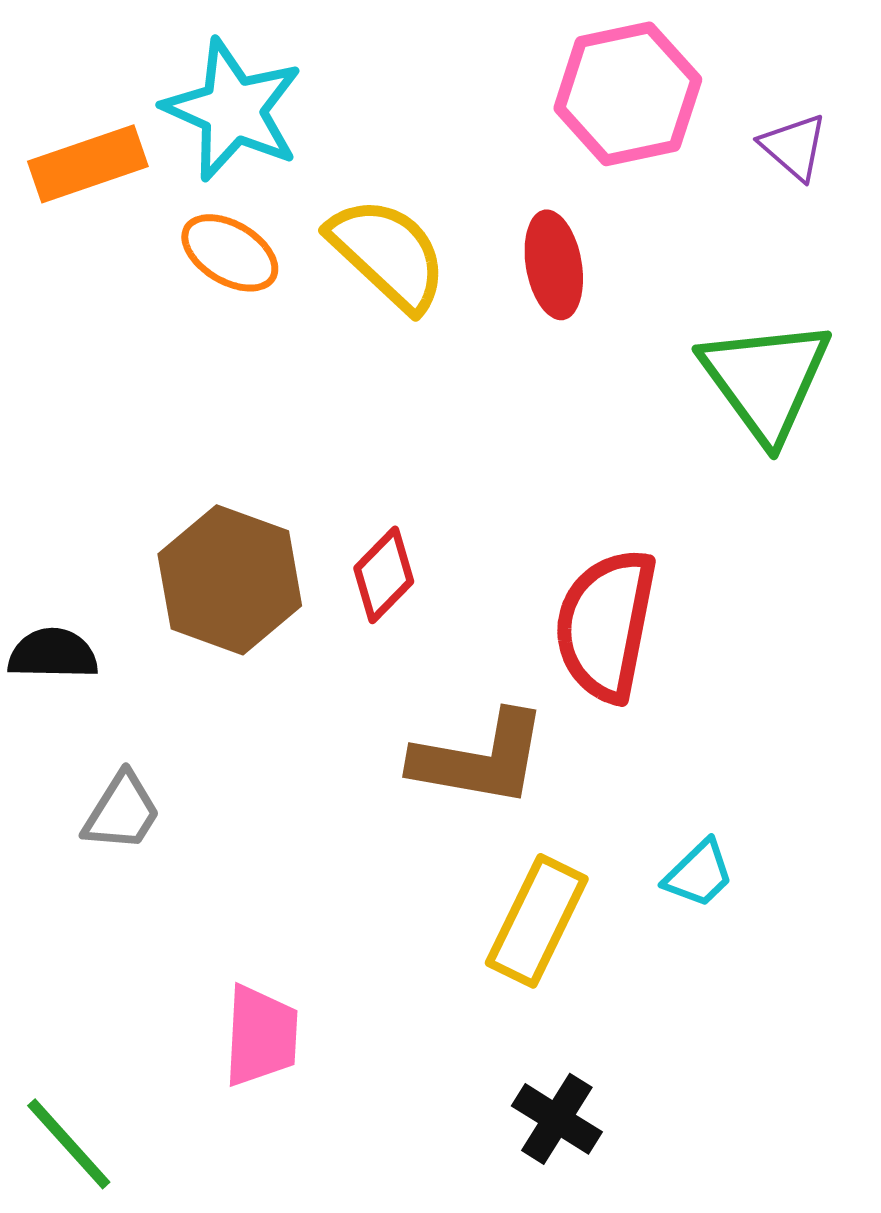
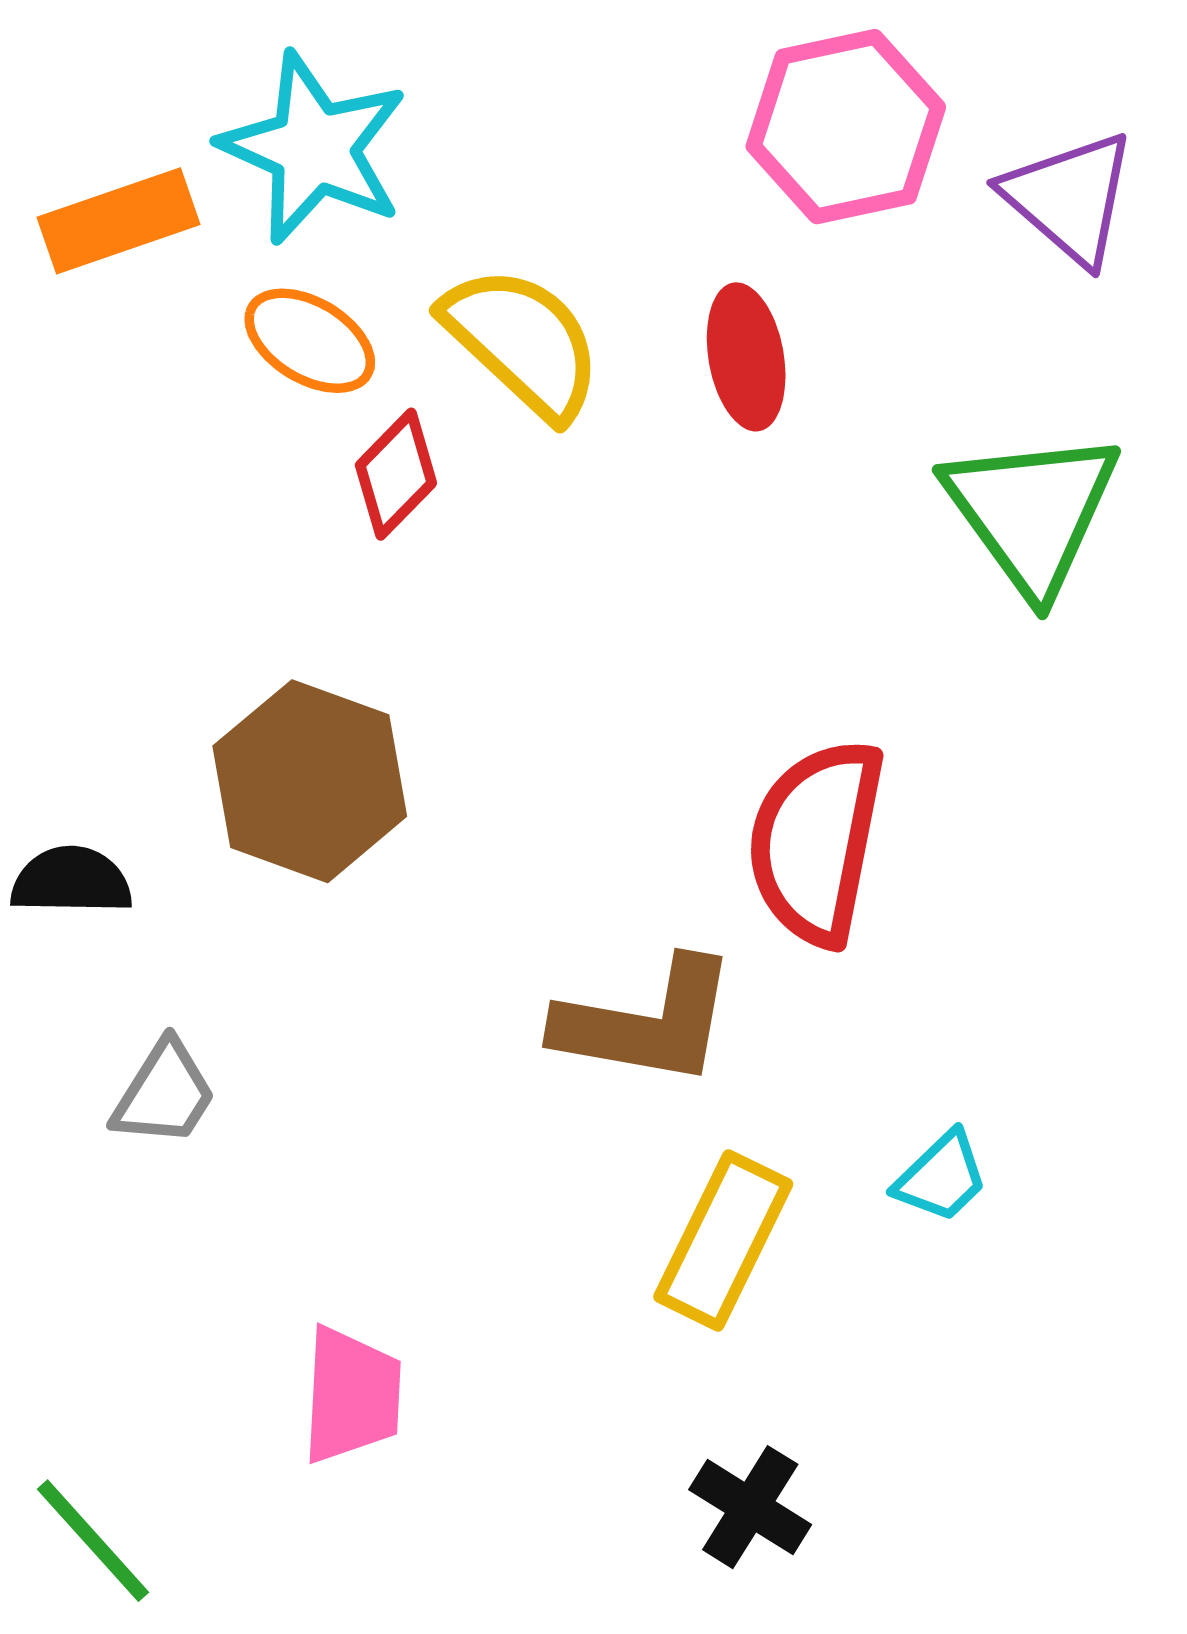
purple triangle: (794, 147) -> (1069, 198), size x1.5
red diamond: (384, 575) -> (396, 474), moved

